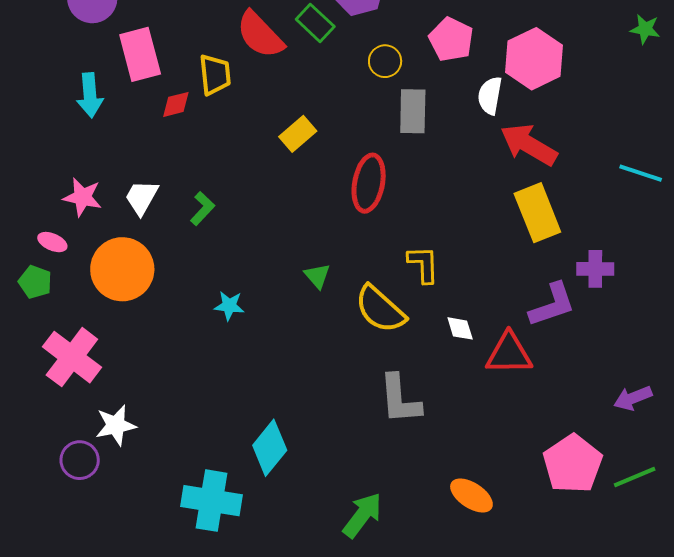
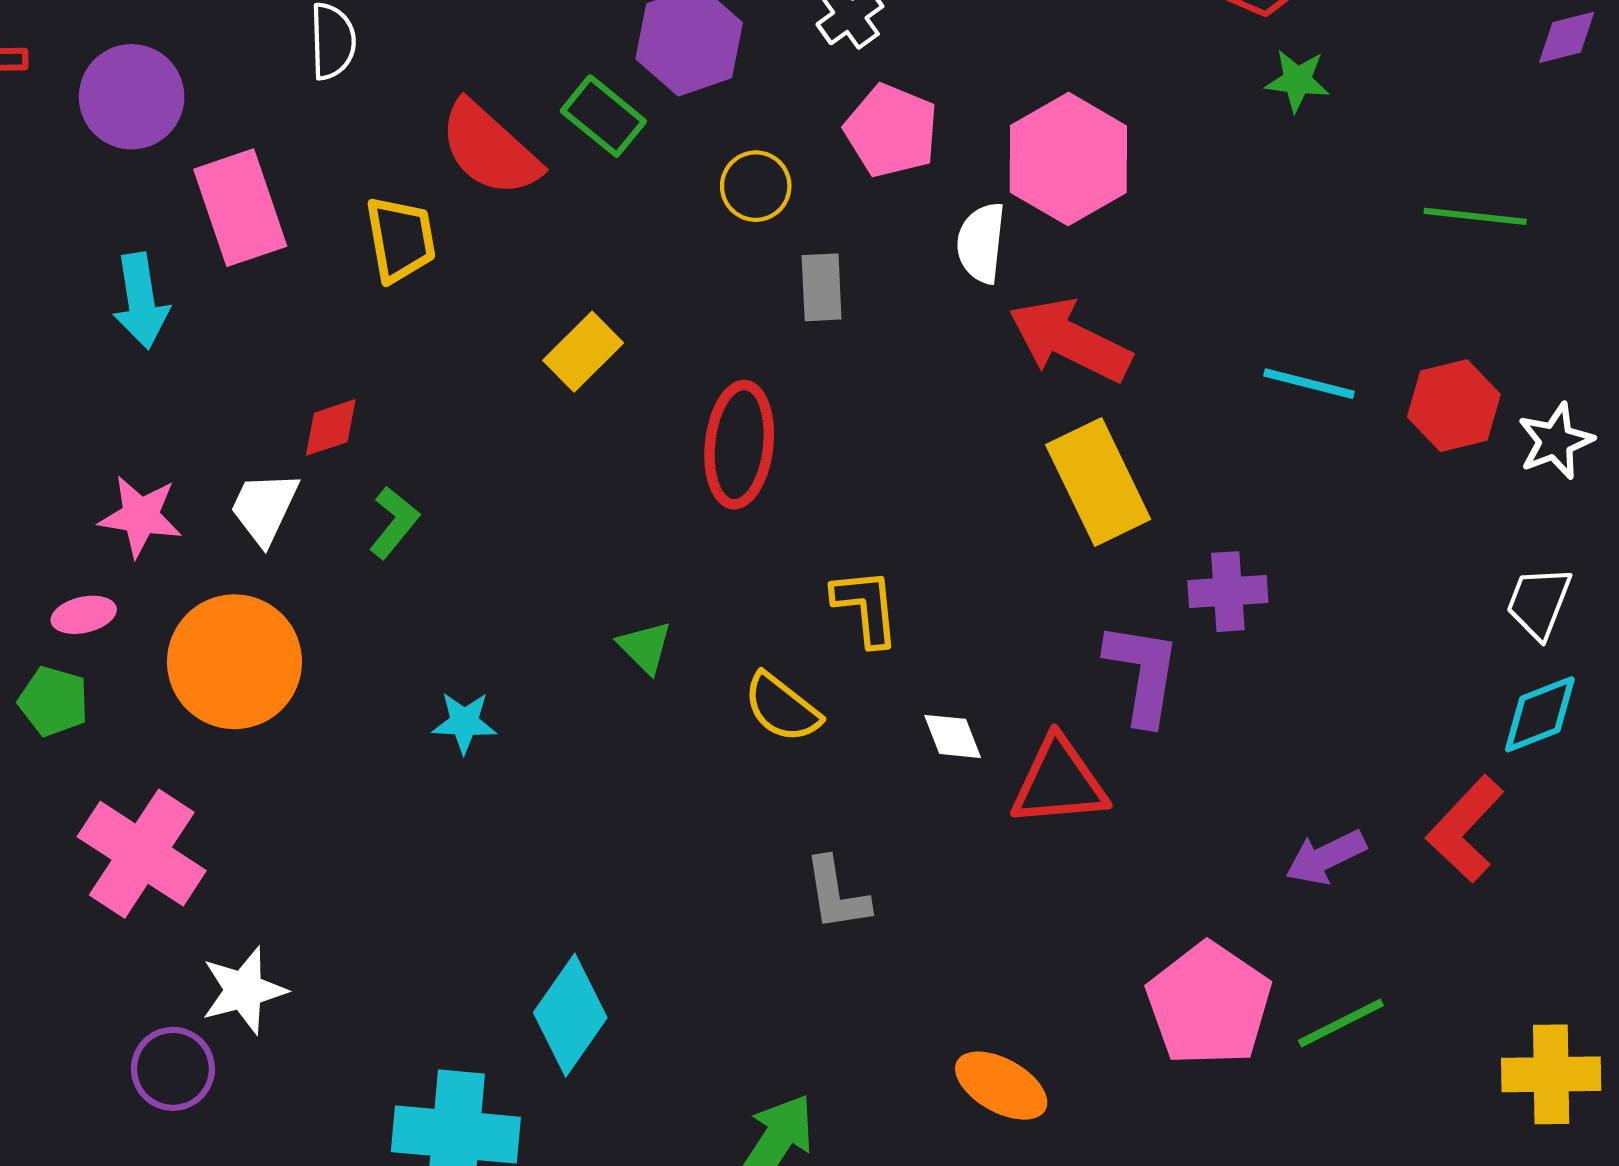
red diamond: (176, 104) -> (331, 427), moved
gray rectangle: (413, 111) -> (822, 287), size x0.7
pink ellipse: (52, 242) -> (84, 615), turned -32
purple L-shape: (552, 305) -> (1143, 673), turned -58
yellow semicircle: (380, 309) -> (782, 708), size x0.7
gray L-shape: (400, 399) -> (837, 894), size x0.7

